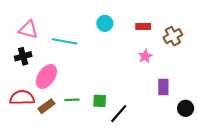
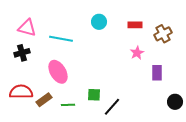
pink ellipse: (46, 76) -> (58, 72), moved, turned -65
purple rectangle: (163, 87) -> (157, 73), moved
green line: (72, 100) -> (68, 105), moved

